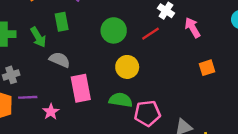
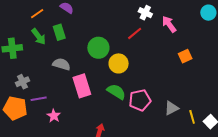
green circle: (114, 30) -> (98, 48), moved
green arrow: (38, 37) -> (39, 37), moved
green semicircle: (121, 100) -> (116, 92), turned 30
pink star: (51, 112) -> (54, 116), moved

